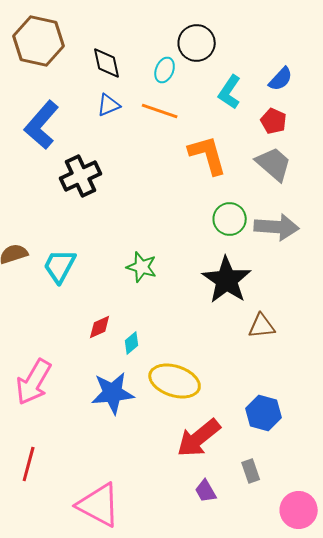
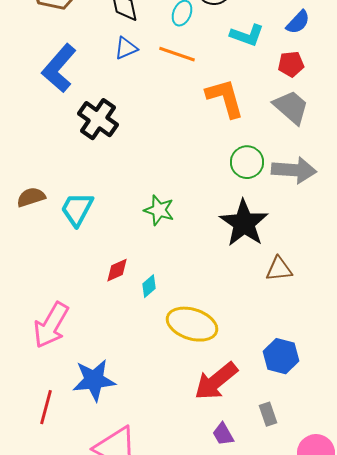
cyan L-shape: (230, 92) -> (247, 35), turned -104
red pentagon: (274, 121) -> (291, 64), turned -30
black cross: (81, 176) -> (98, 119), turned -30
blue star: (113, 393) -> (94, 380), moved

